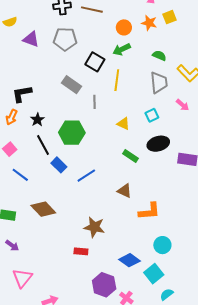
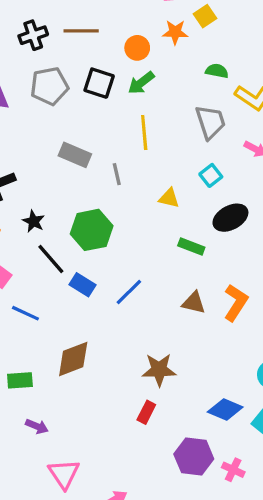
green semicircle: (159, 56) -> (217, 71), moved
black square: (95, 62) -> (99, 83), moved
brown diamond: (43, 209) -> (73, 359), turned -55
orange L-shape: (149, 211) -> (236, 303), moved, turned -40
red rectangle: (81, 251) -> (146, 412), turned -56

